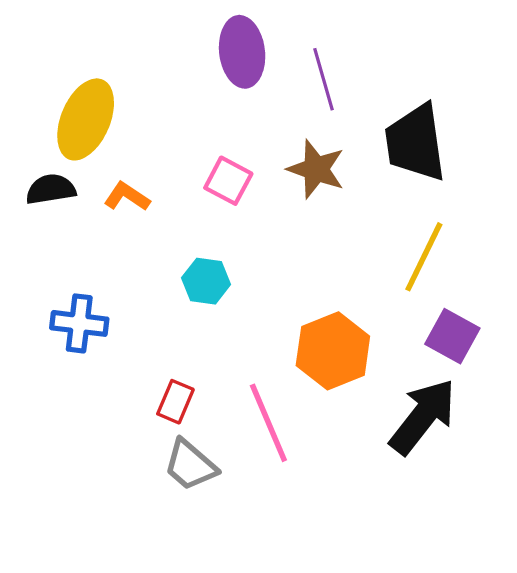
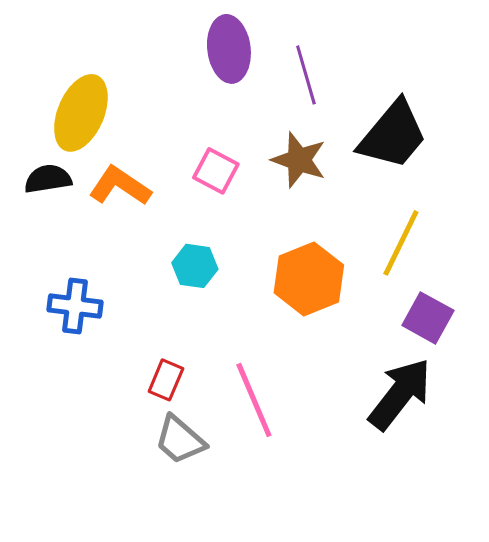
black trapezoid: (415, 143) -> (393, 135), turned -132
orange L-shape: (127, 197) -> (120, 186), size x1.4
orange hexagon: (333, 351) -> (309, 279), moved

